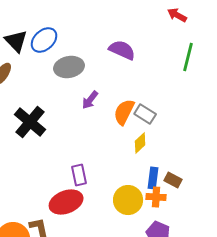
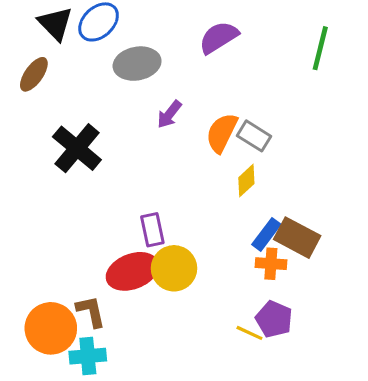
purple semicircle: (122, 50) -> (219, 37), turned -56
blue rectangle: (153, 178) -> (266, 234), turned 30
brown rectangle: (173, 180) -> (297, 238), size x1.6
yellow circle: (128, 200) -> (174, 268), moved

